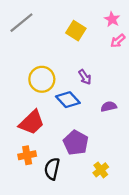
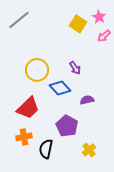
yellow square: (76, 31) -> (78, 24), moved
purple semicircle: (109, 106) -> (87, 100), moved

